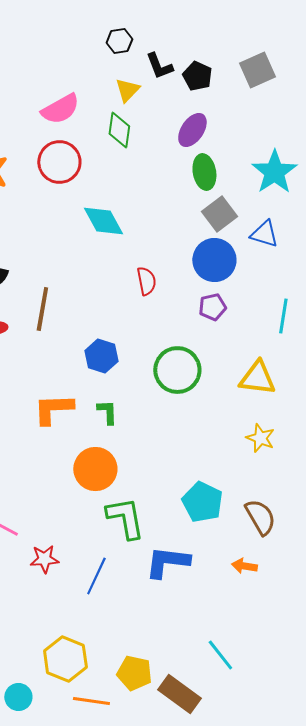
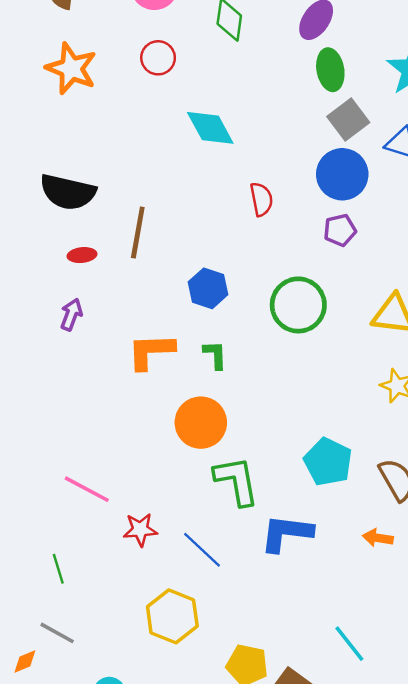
red circle: (59, 162) -> (158, 58), size x0.7
blue line: (96, 576) -> (202, 550), turned -72
yellow hexagon: (65, 659) -> (172, 616), moved

